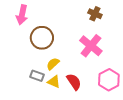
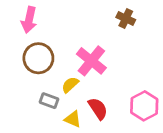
brown circle: (42, 38) -> (38, 58), moved
pink cross: (91, 46) -> (91, 61), moved
yellow triangle: (54, 82) -> (73, 119), moved

